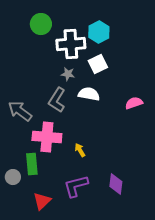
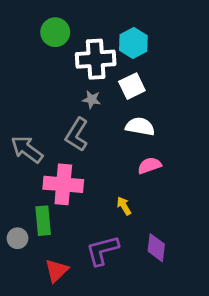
white semicircle: (89, 94) -> (140, 126), moved
pink semicircle: (134, 103) -> (149, 166), moved
yellow arrow: (80, 150) -> (124, 206), moved

